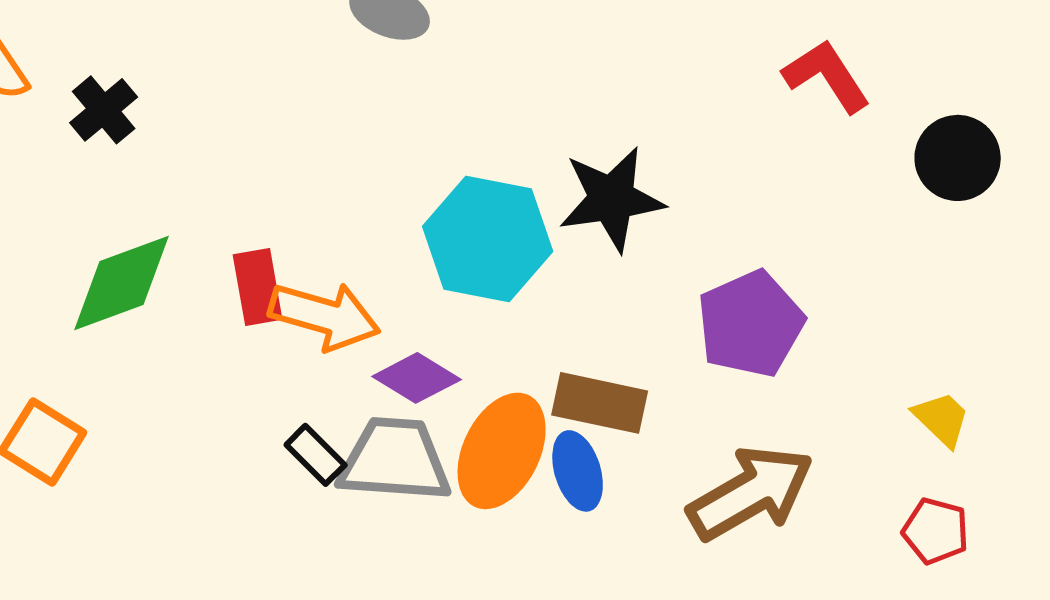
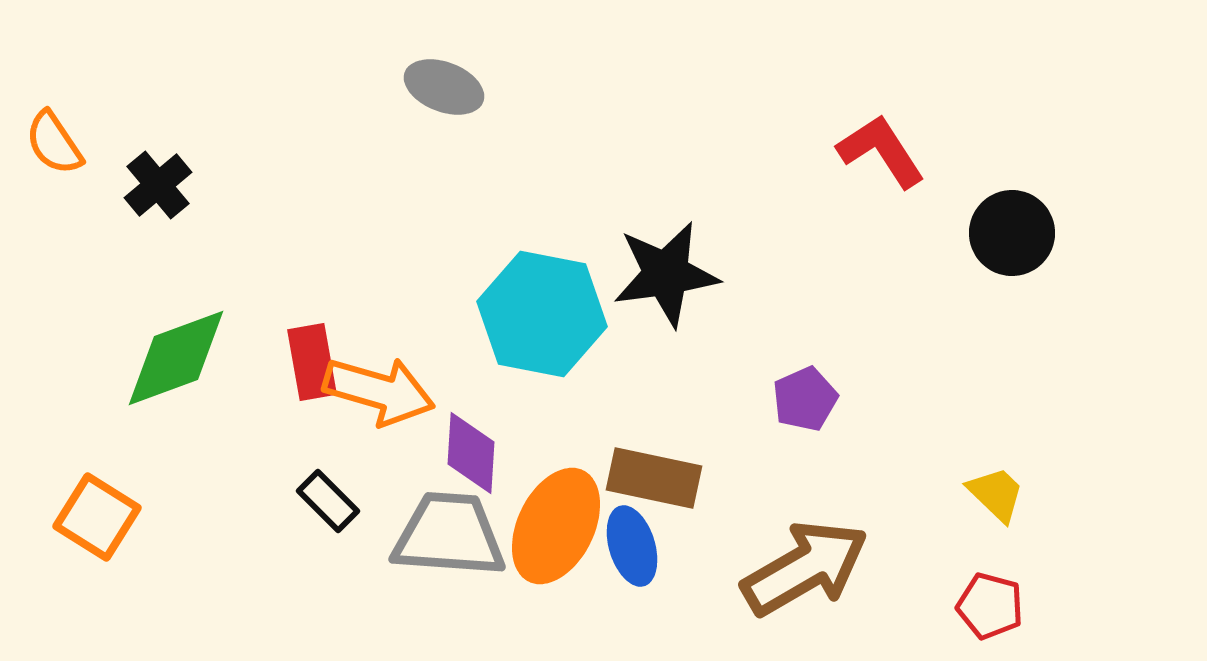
purple pentagon: (751, 324) -> (805, 399), size x0.6
purple diamond: (417, 378) -> (471, 453), turned 62
black rectangle: (316, 455) -> (328, 501), moved

